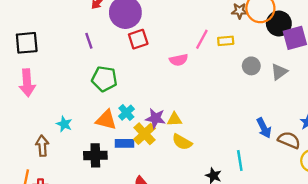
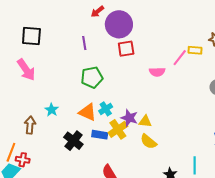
yellow rectangle: (226, 41) -> (195, 50), moved
green pentagon: (104, 79) -> (92, 77), turned -30
pink arrow: (27, 83) -> (26, 70), turned -40
black cross: (95, 155) -> (73, 141), turned 30

